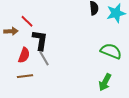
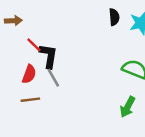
red line: (27, 21) -> (34, 45), moved
brown arrow: (11, 31) -> (13, 21), moved

